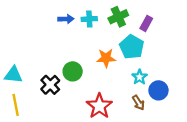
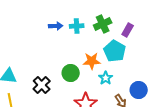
green circle: (73, 71) -> (71, 73), moved
cyan star: (140, 77) -> (106, 78), moved

